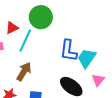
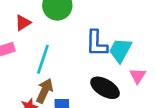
cyan line: (25, 40) -> (43, 59), moved
brown arrow: (24, 72) -> (45, 91), moved

